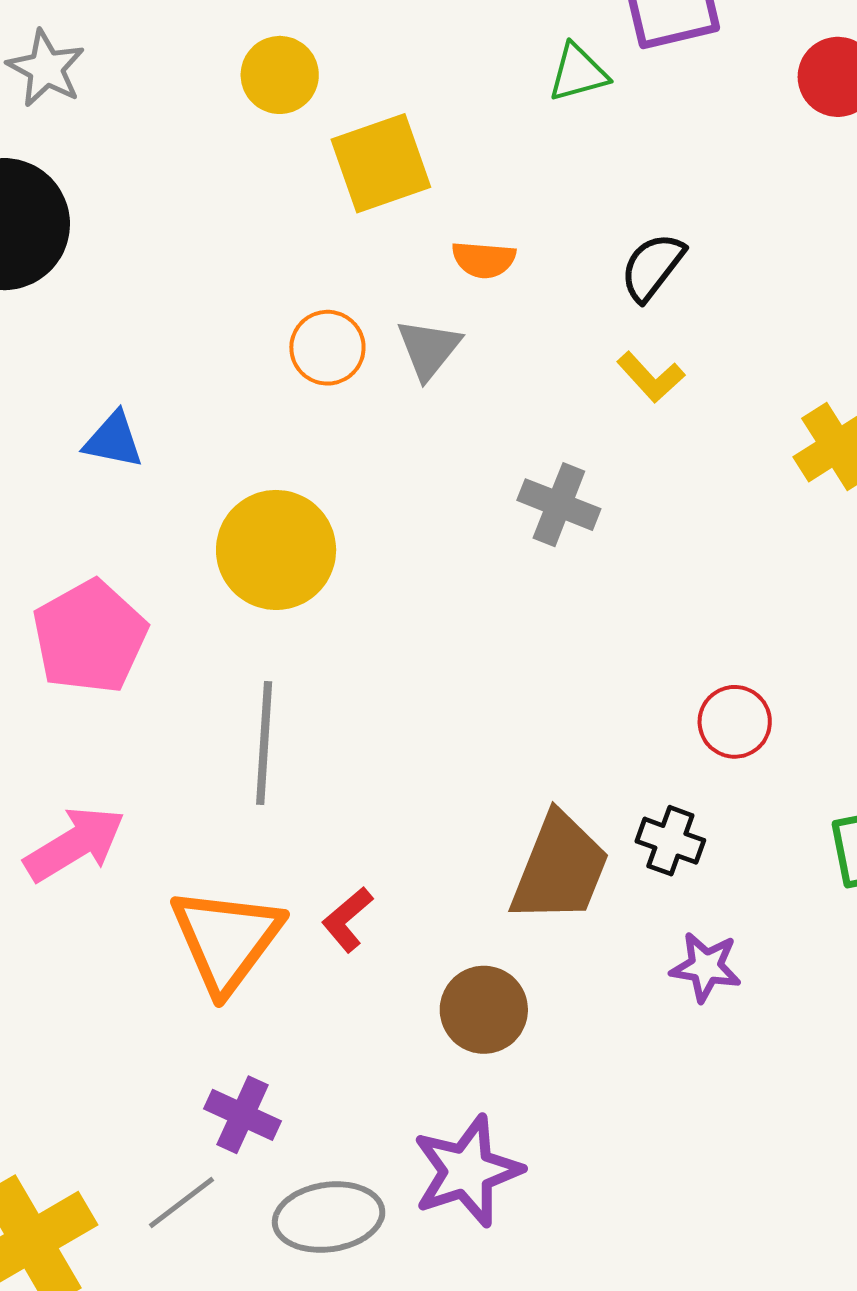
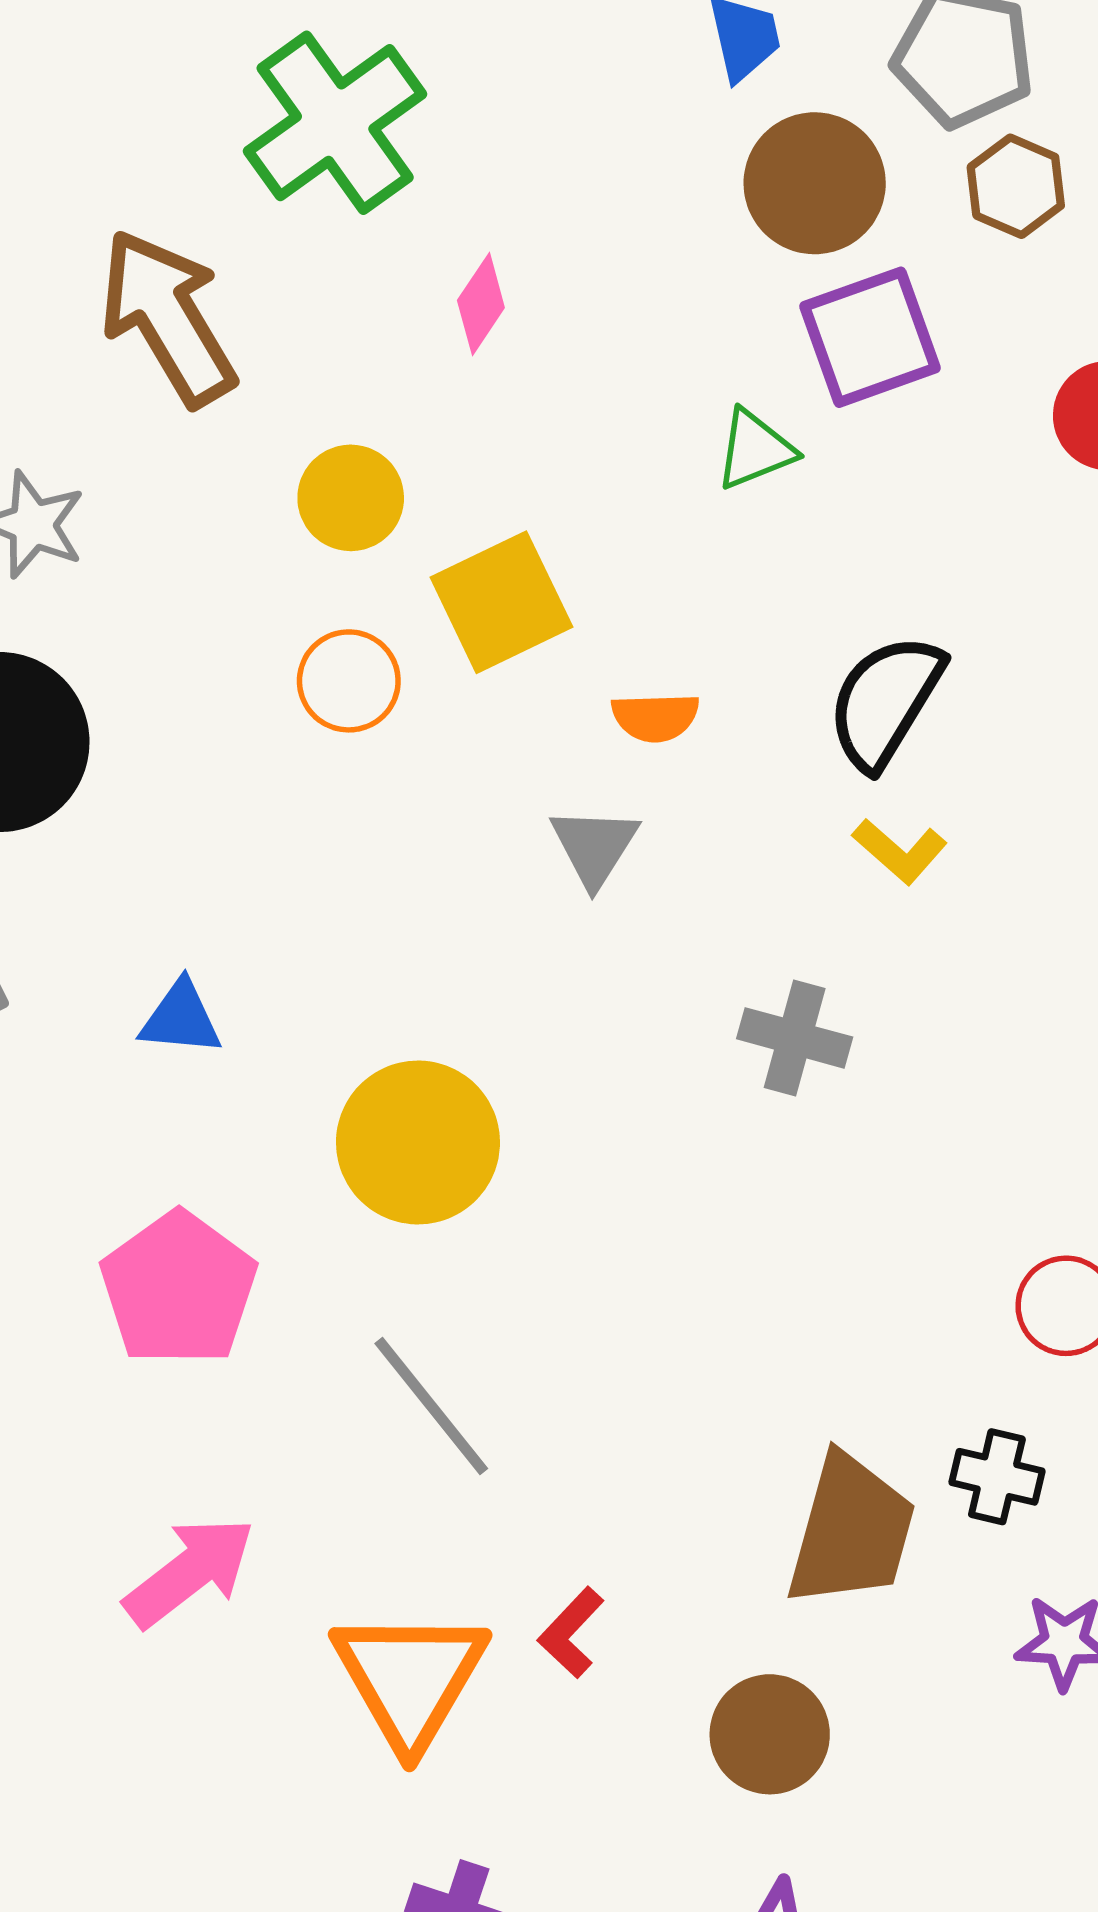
black semicircle: (652, 267) -> (885, 701), size x1.4
orange circle: (327, 348) -> (349, 681), moved
gray line: (264, 743) -> (431, 1406), turned -36

